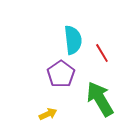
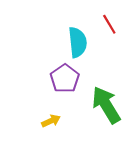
red line: (102, 53) -> (109, 24), moved

